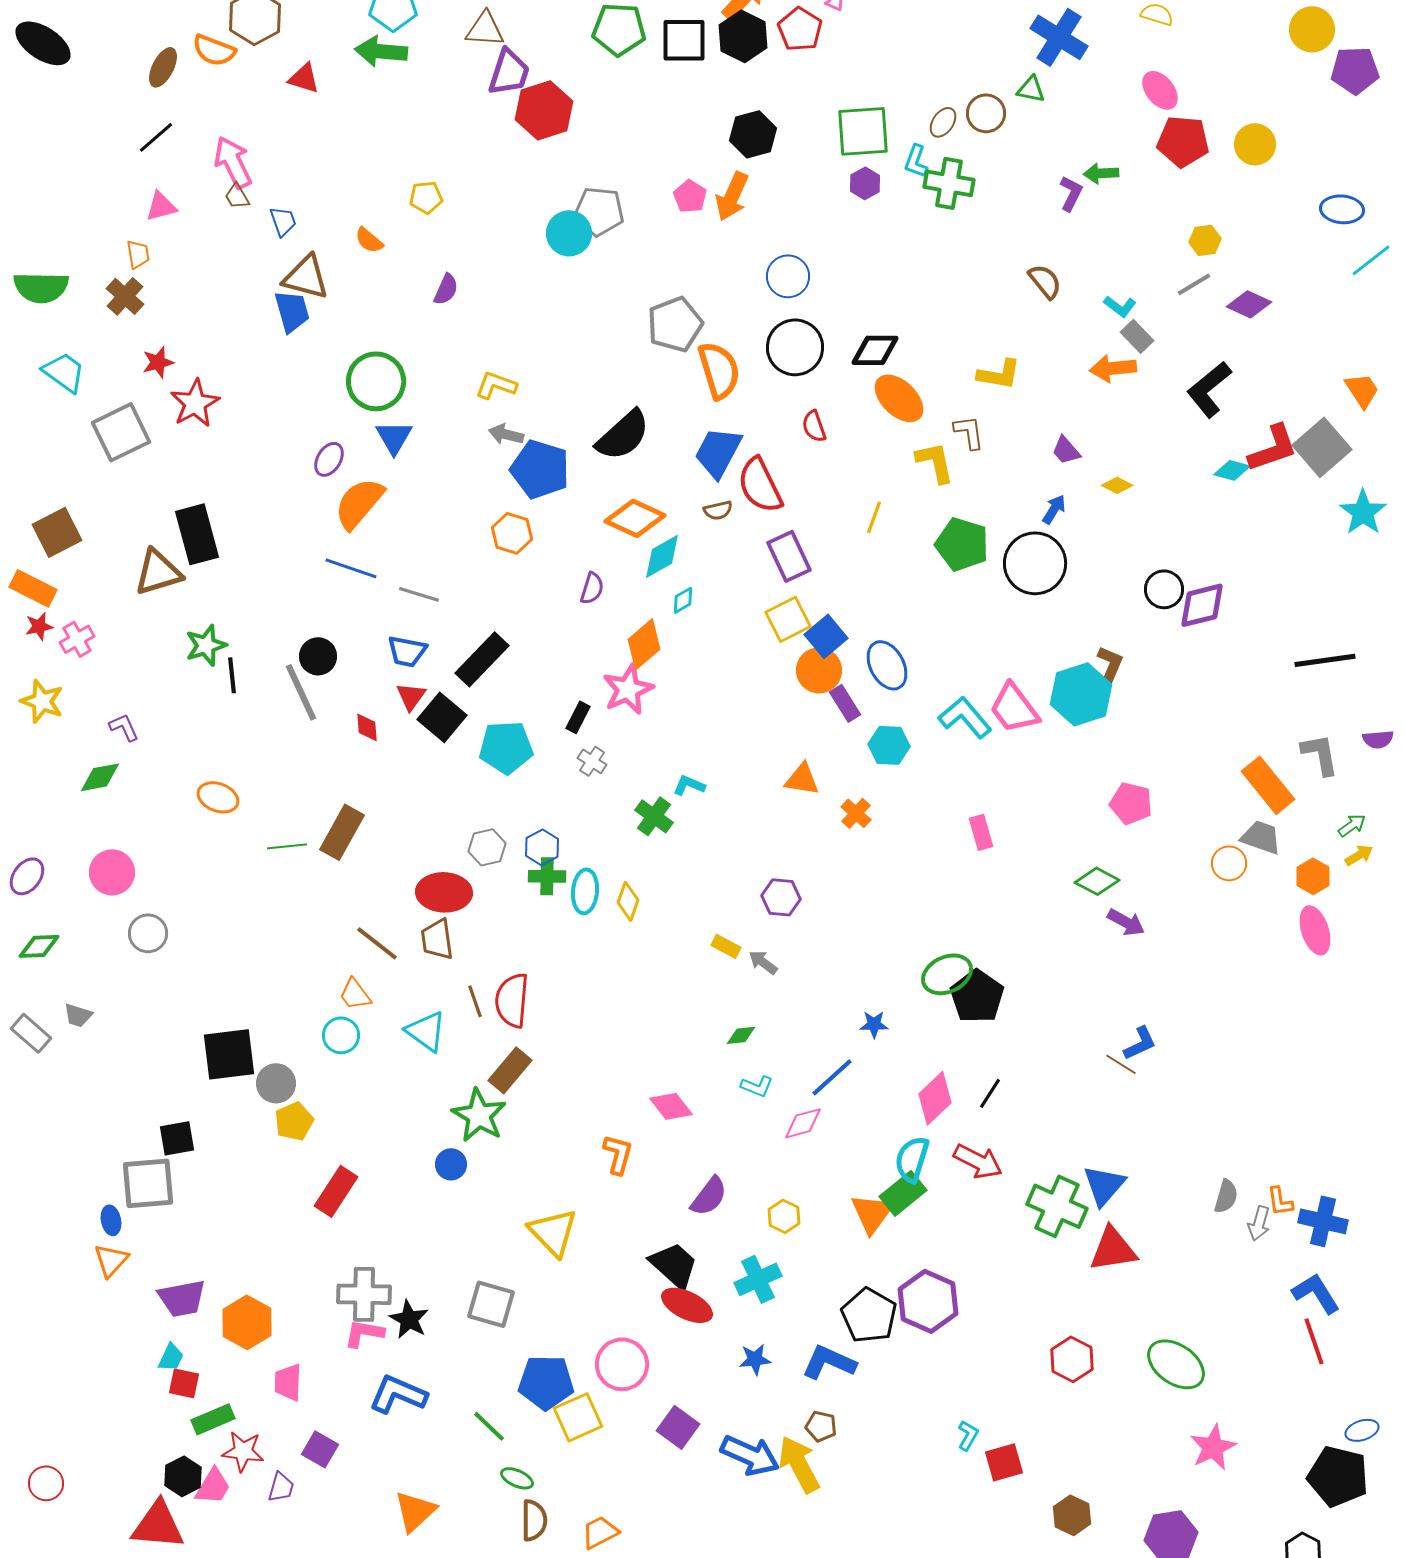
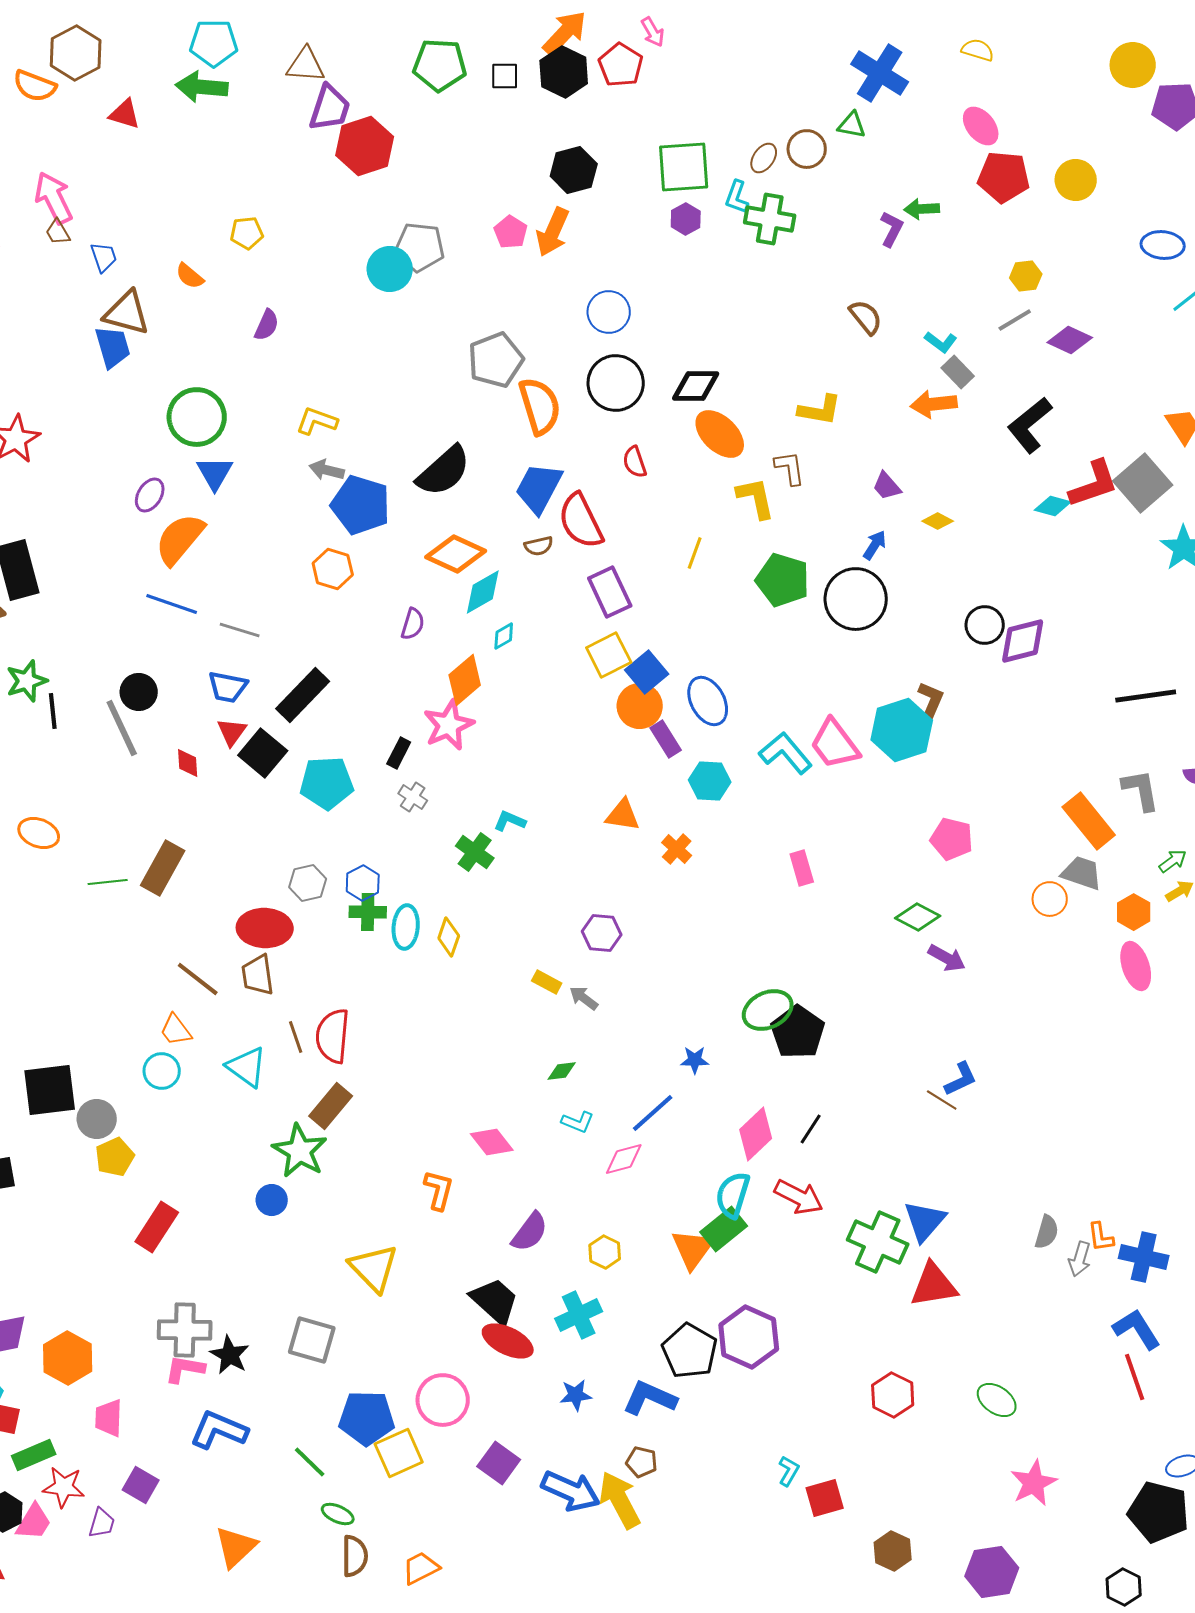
black square: (684, 40) -> (505, 76), size x0.6
green ellipse: (1176, 1364) -> (997, 1400), size x0.7

